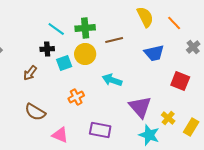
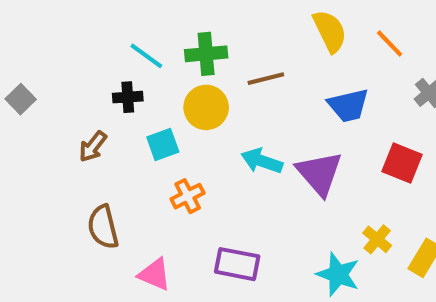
cyan square: (64, 63) -> (163, 145), moved
purple triangle: (140, 107) -> (319, 173), moved
brown semicircle: (35, 112) -> (103, 227), turned 45

